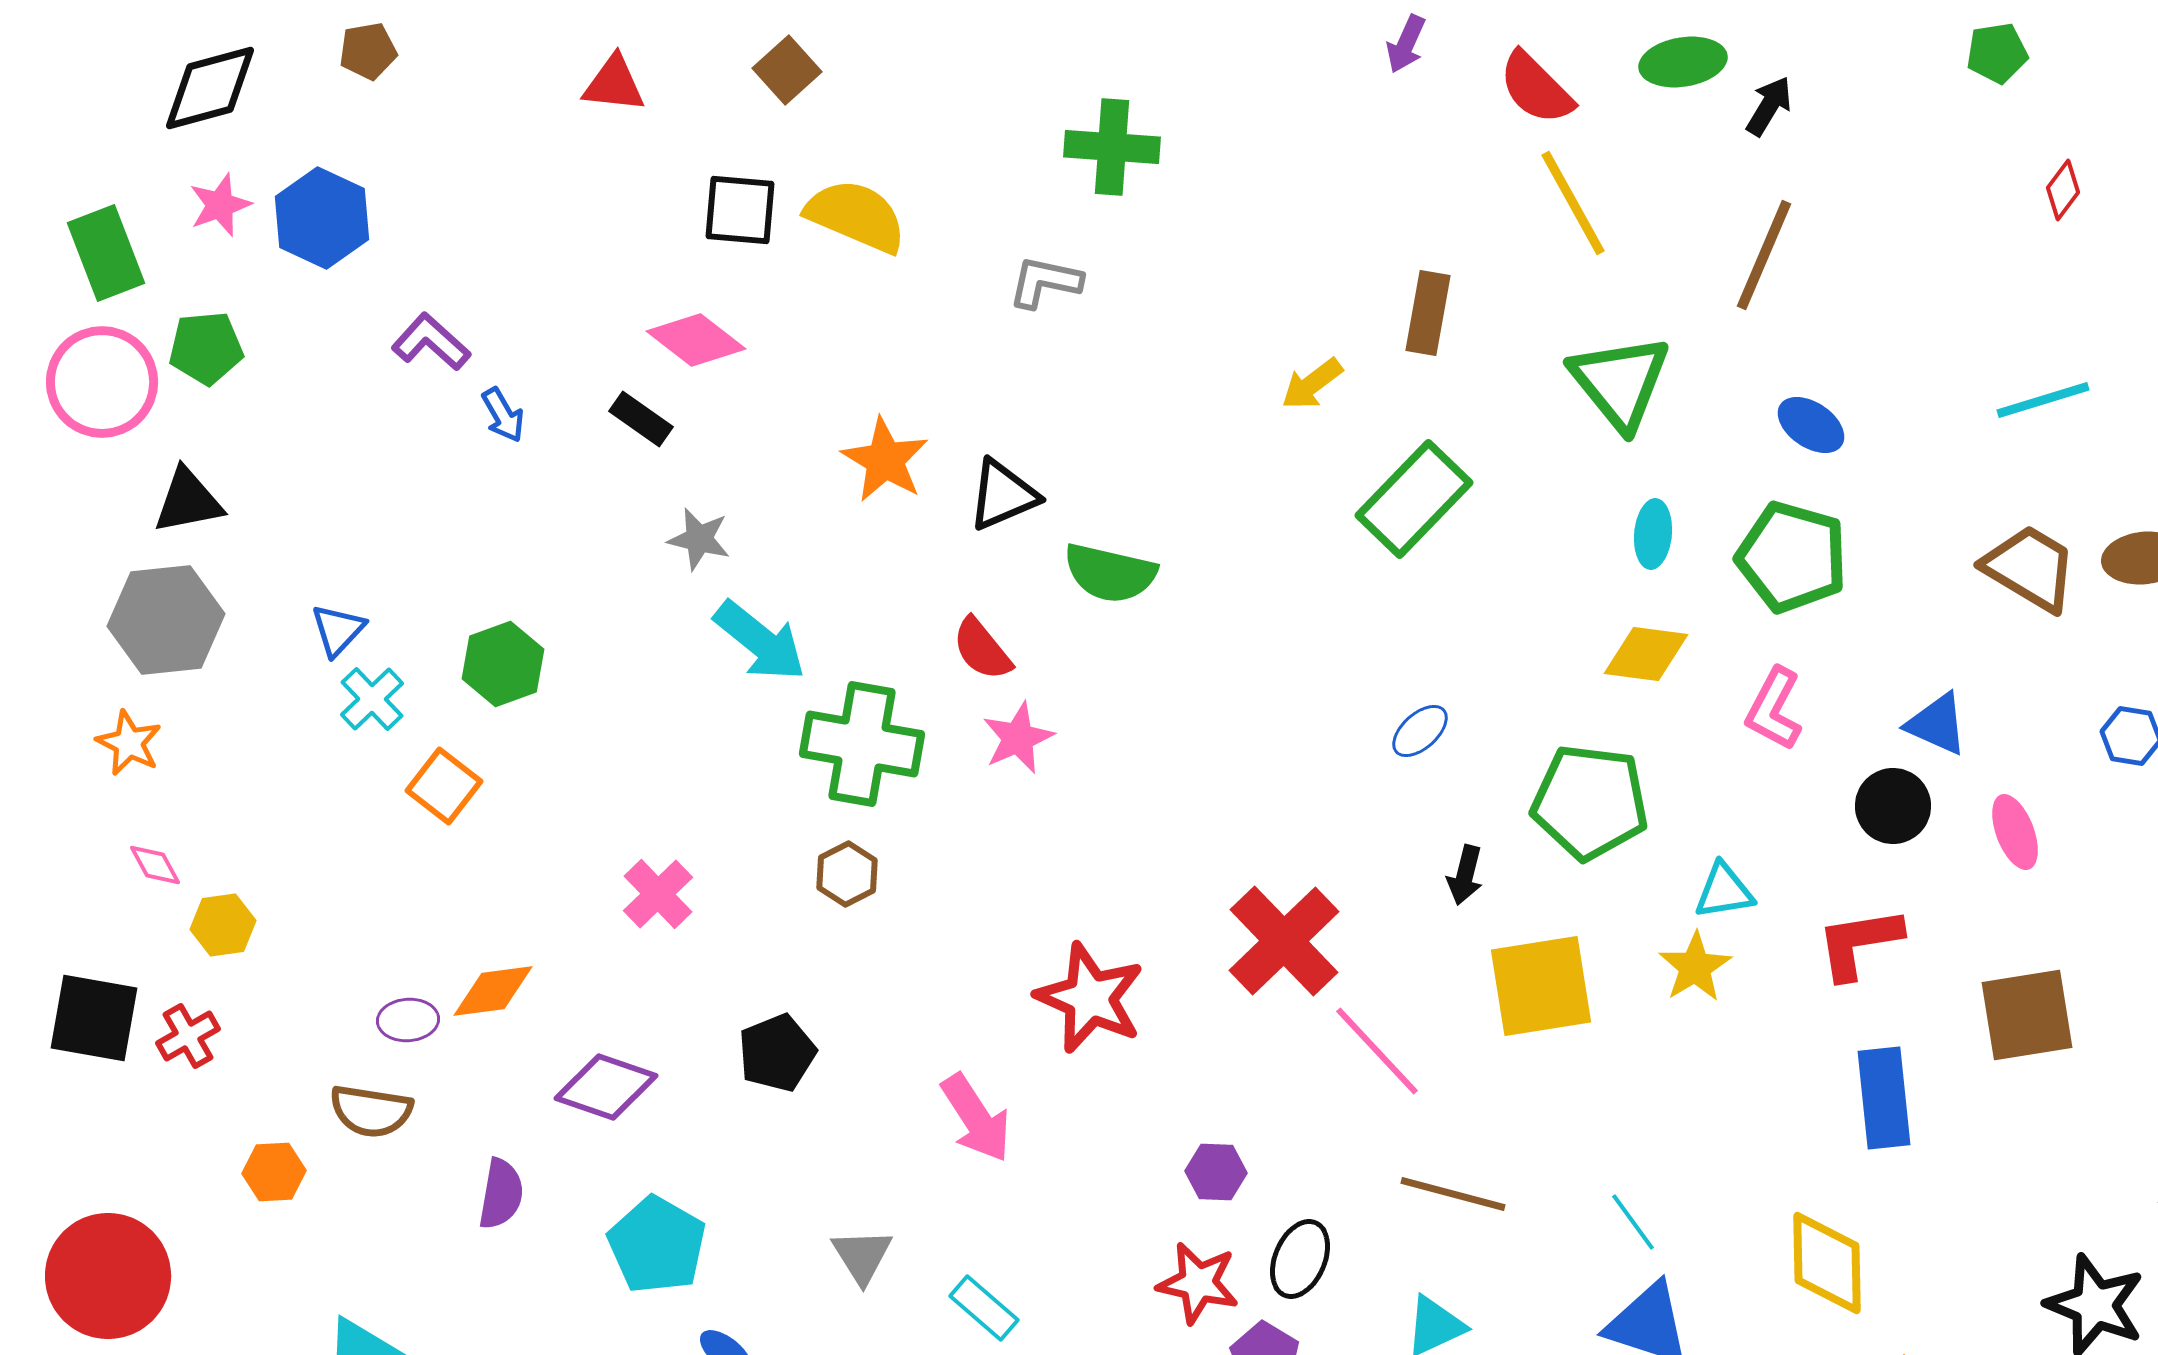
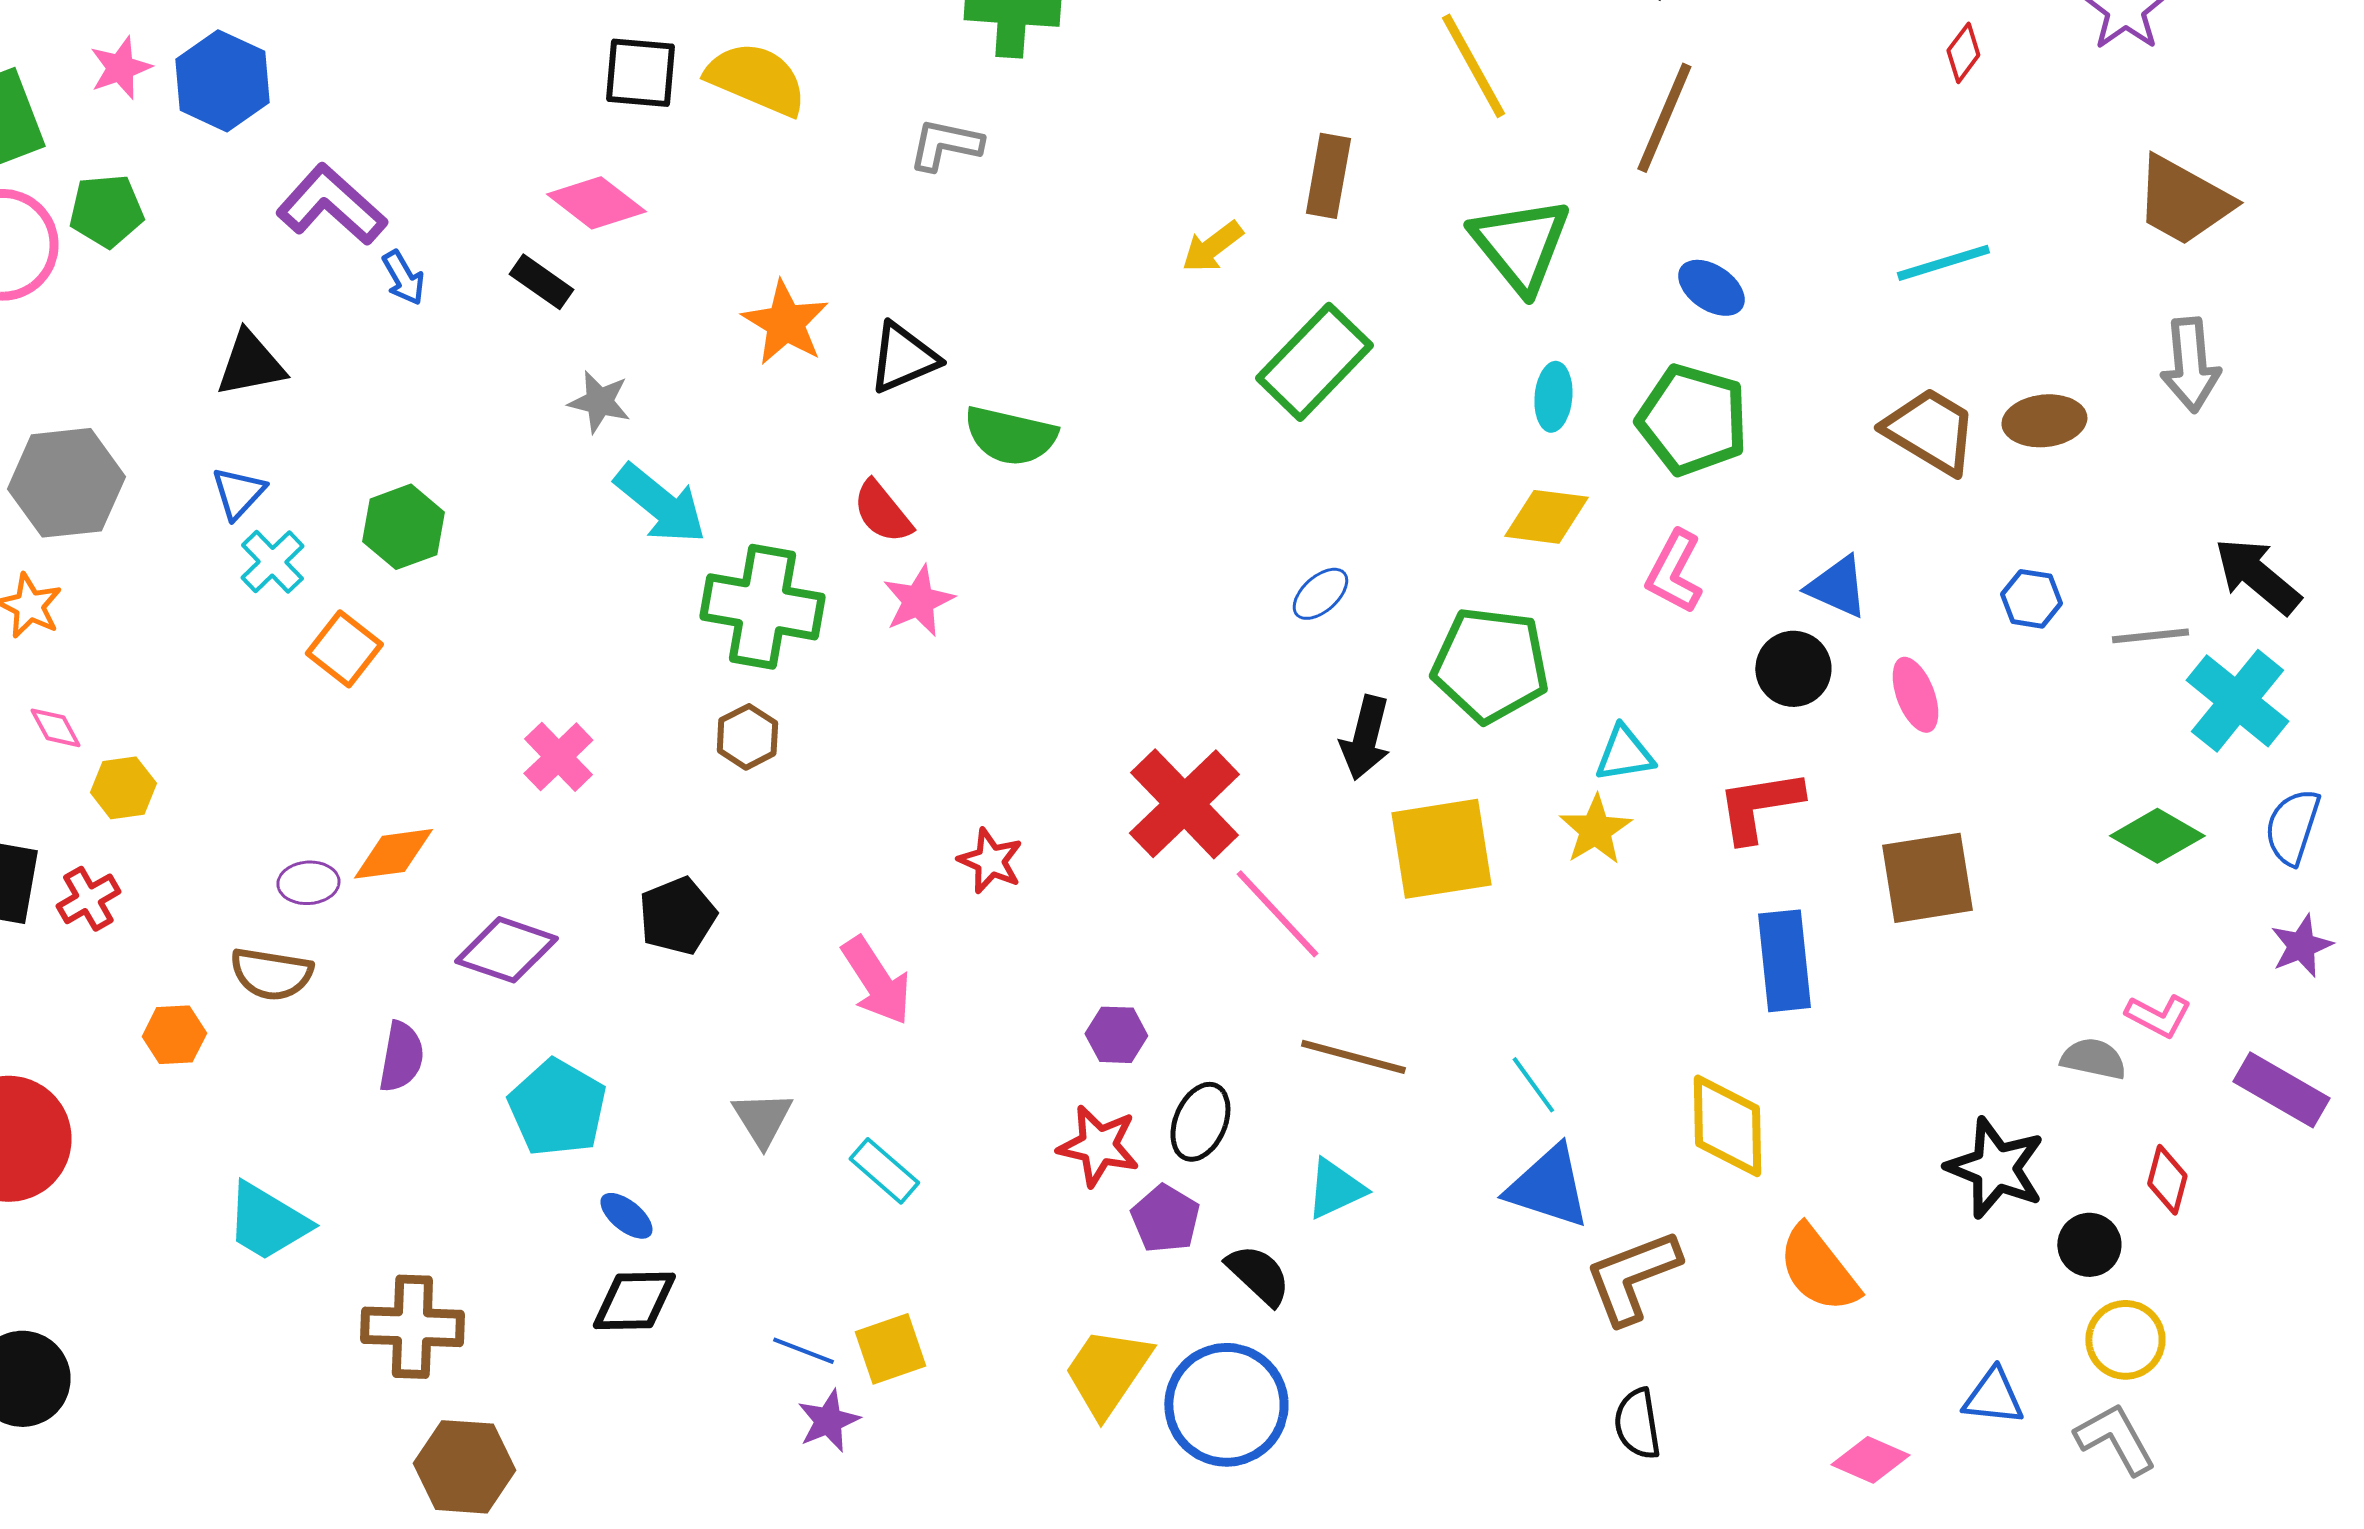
purple L-shape: (431, 342) -> (331, 205), size x1.4
black triangle: (188, 501) -> (250, 364), moved
black arrow: (1465, 875) -> (1365, 738), size x1.4
red star: (1090, 998) -> (990, 861), size x0.6

